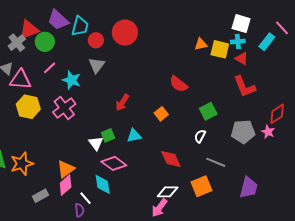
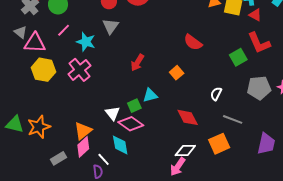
green square: (208, 111) -> (238, 57), moved
green square: (108, 135) -> (134, 106), moved
white triangle: (96, 143) -> (112, 113), moved

